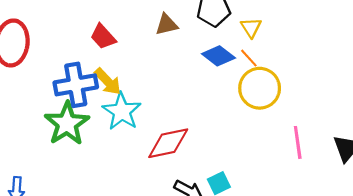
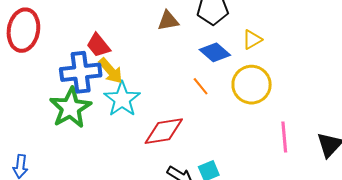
yellow triangle: (251, 28) -> (252, 40), moved, turned 30
red trapezoid: (103, 37) -> (98, 45), moved
orange line: (249, 58) -> (201, 86), moved

